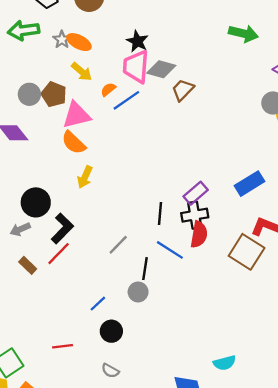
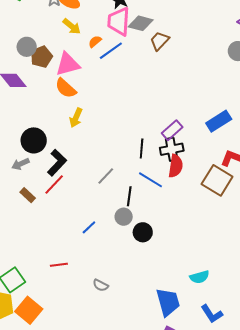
brown pentagon: (54, 94) -> (41, 57), moved, turned 30
black circle: (111, 331) -> (143, 232), moved

